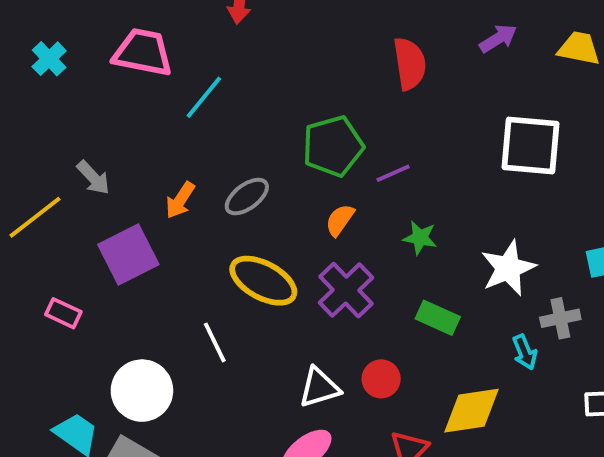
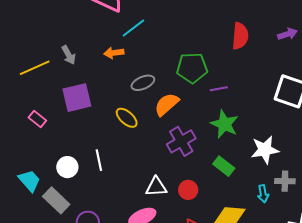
orange arrow: (180, 200) -> (114, 53), moved, turned 36
orange semicircle: (340, 220) -> (167, 104), moved, size x1.5
green star: (420, 238) -> (224, 124), size x1.6
yellow ellipse: (263, 281) -> (127, 118), moved, size x0.7
white line: (215, 342) -> (99, 160), moved
white circle: (142, 391) -> (67, 167), size x0.7

